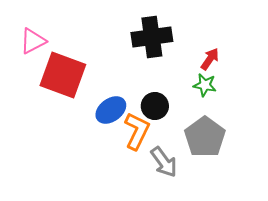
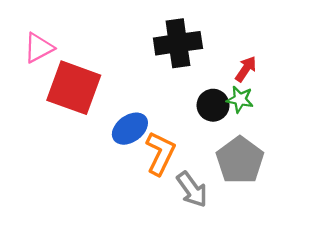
black circle: (155, 106) -> (213, 105), moved

